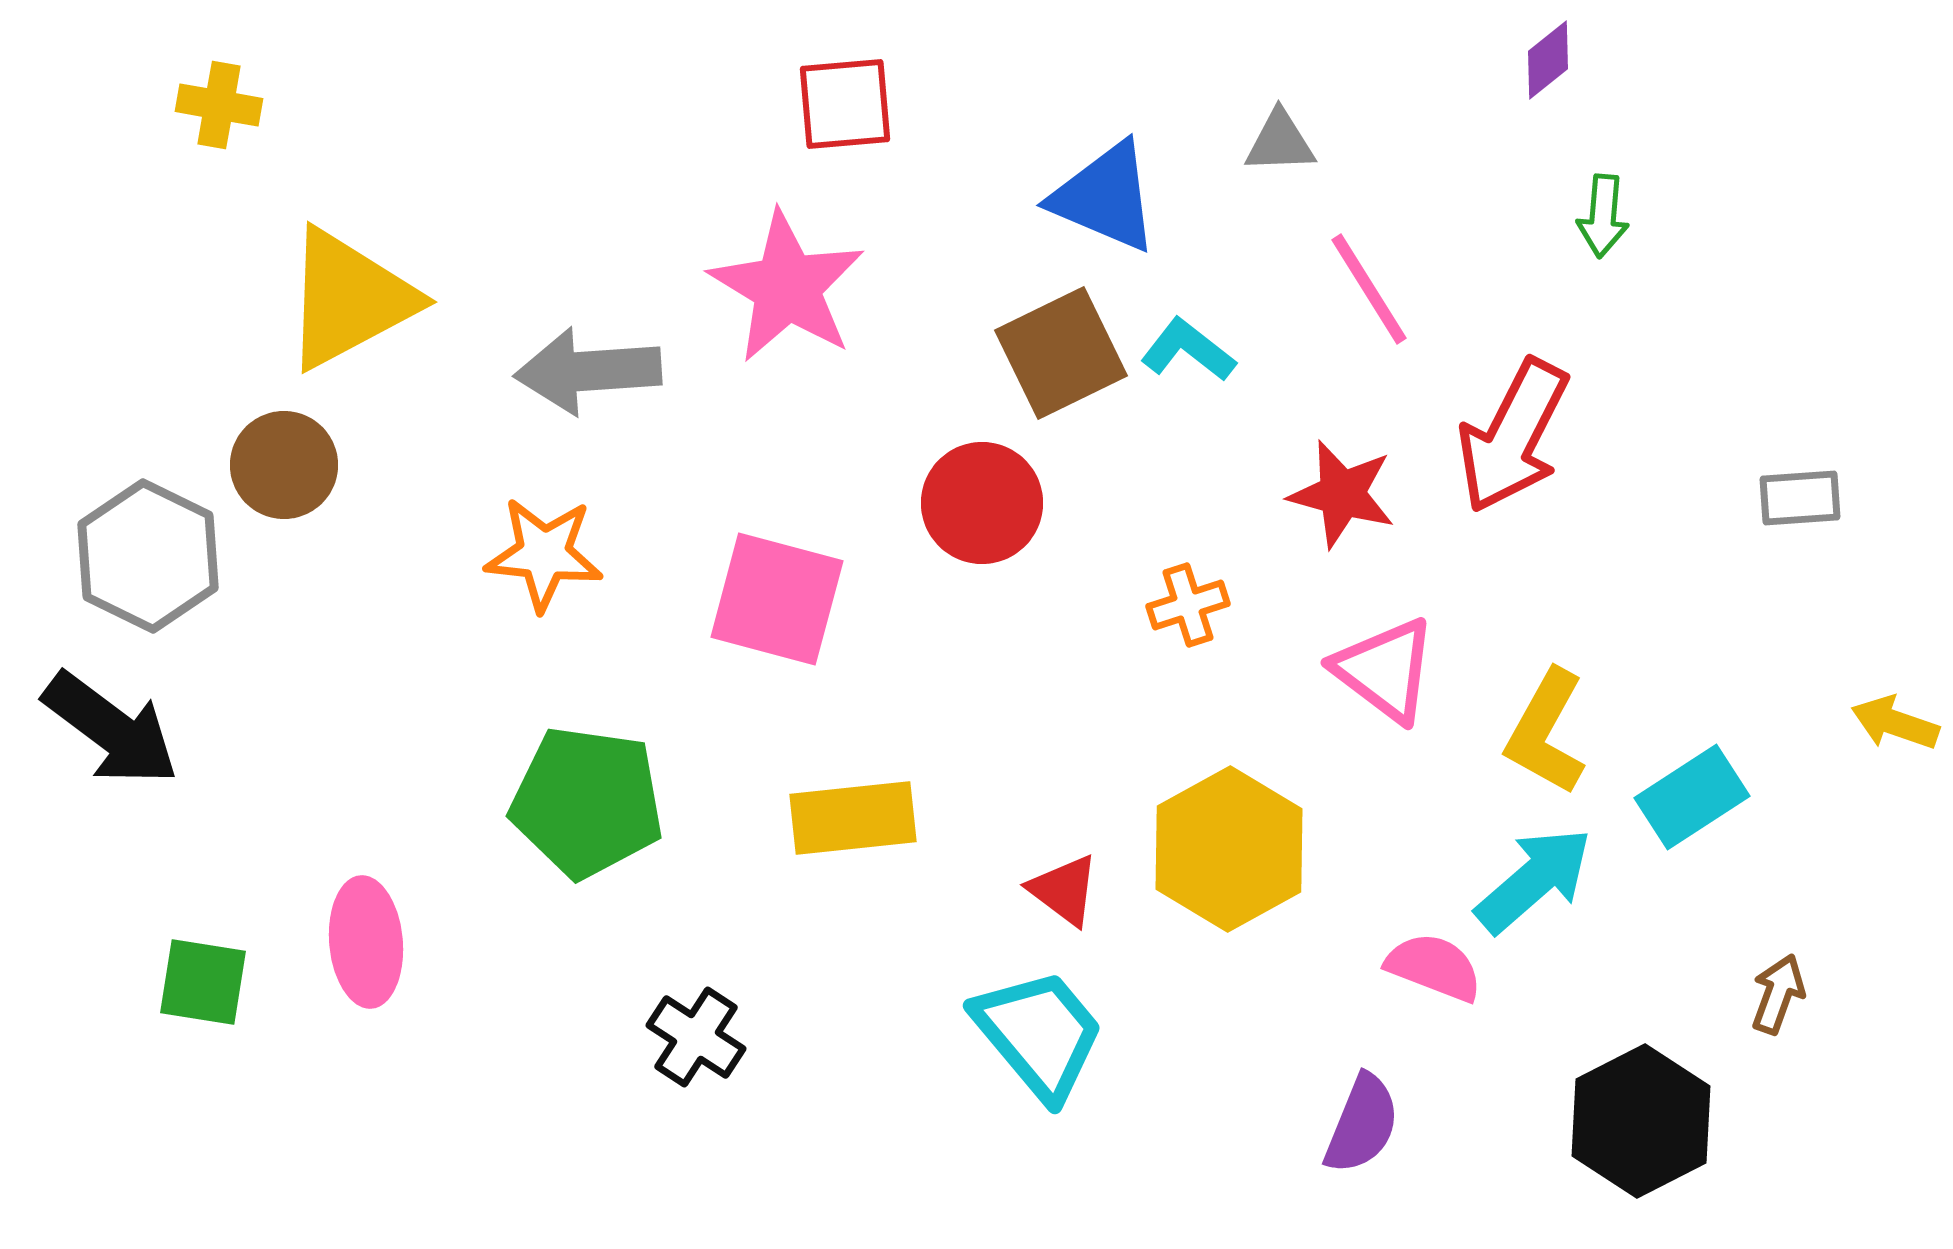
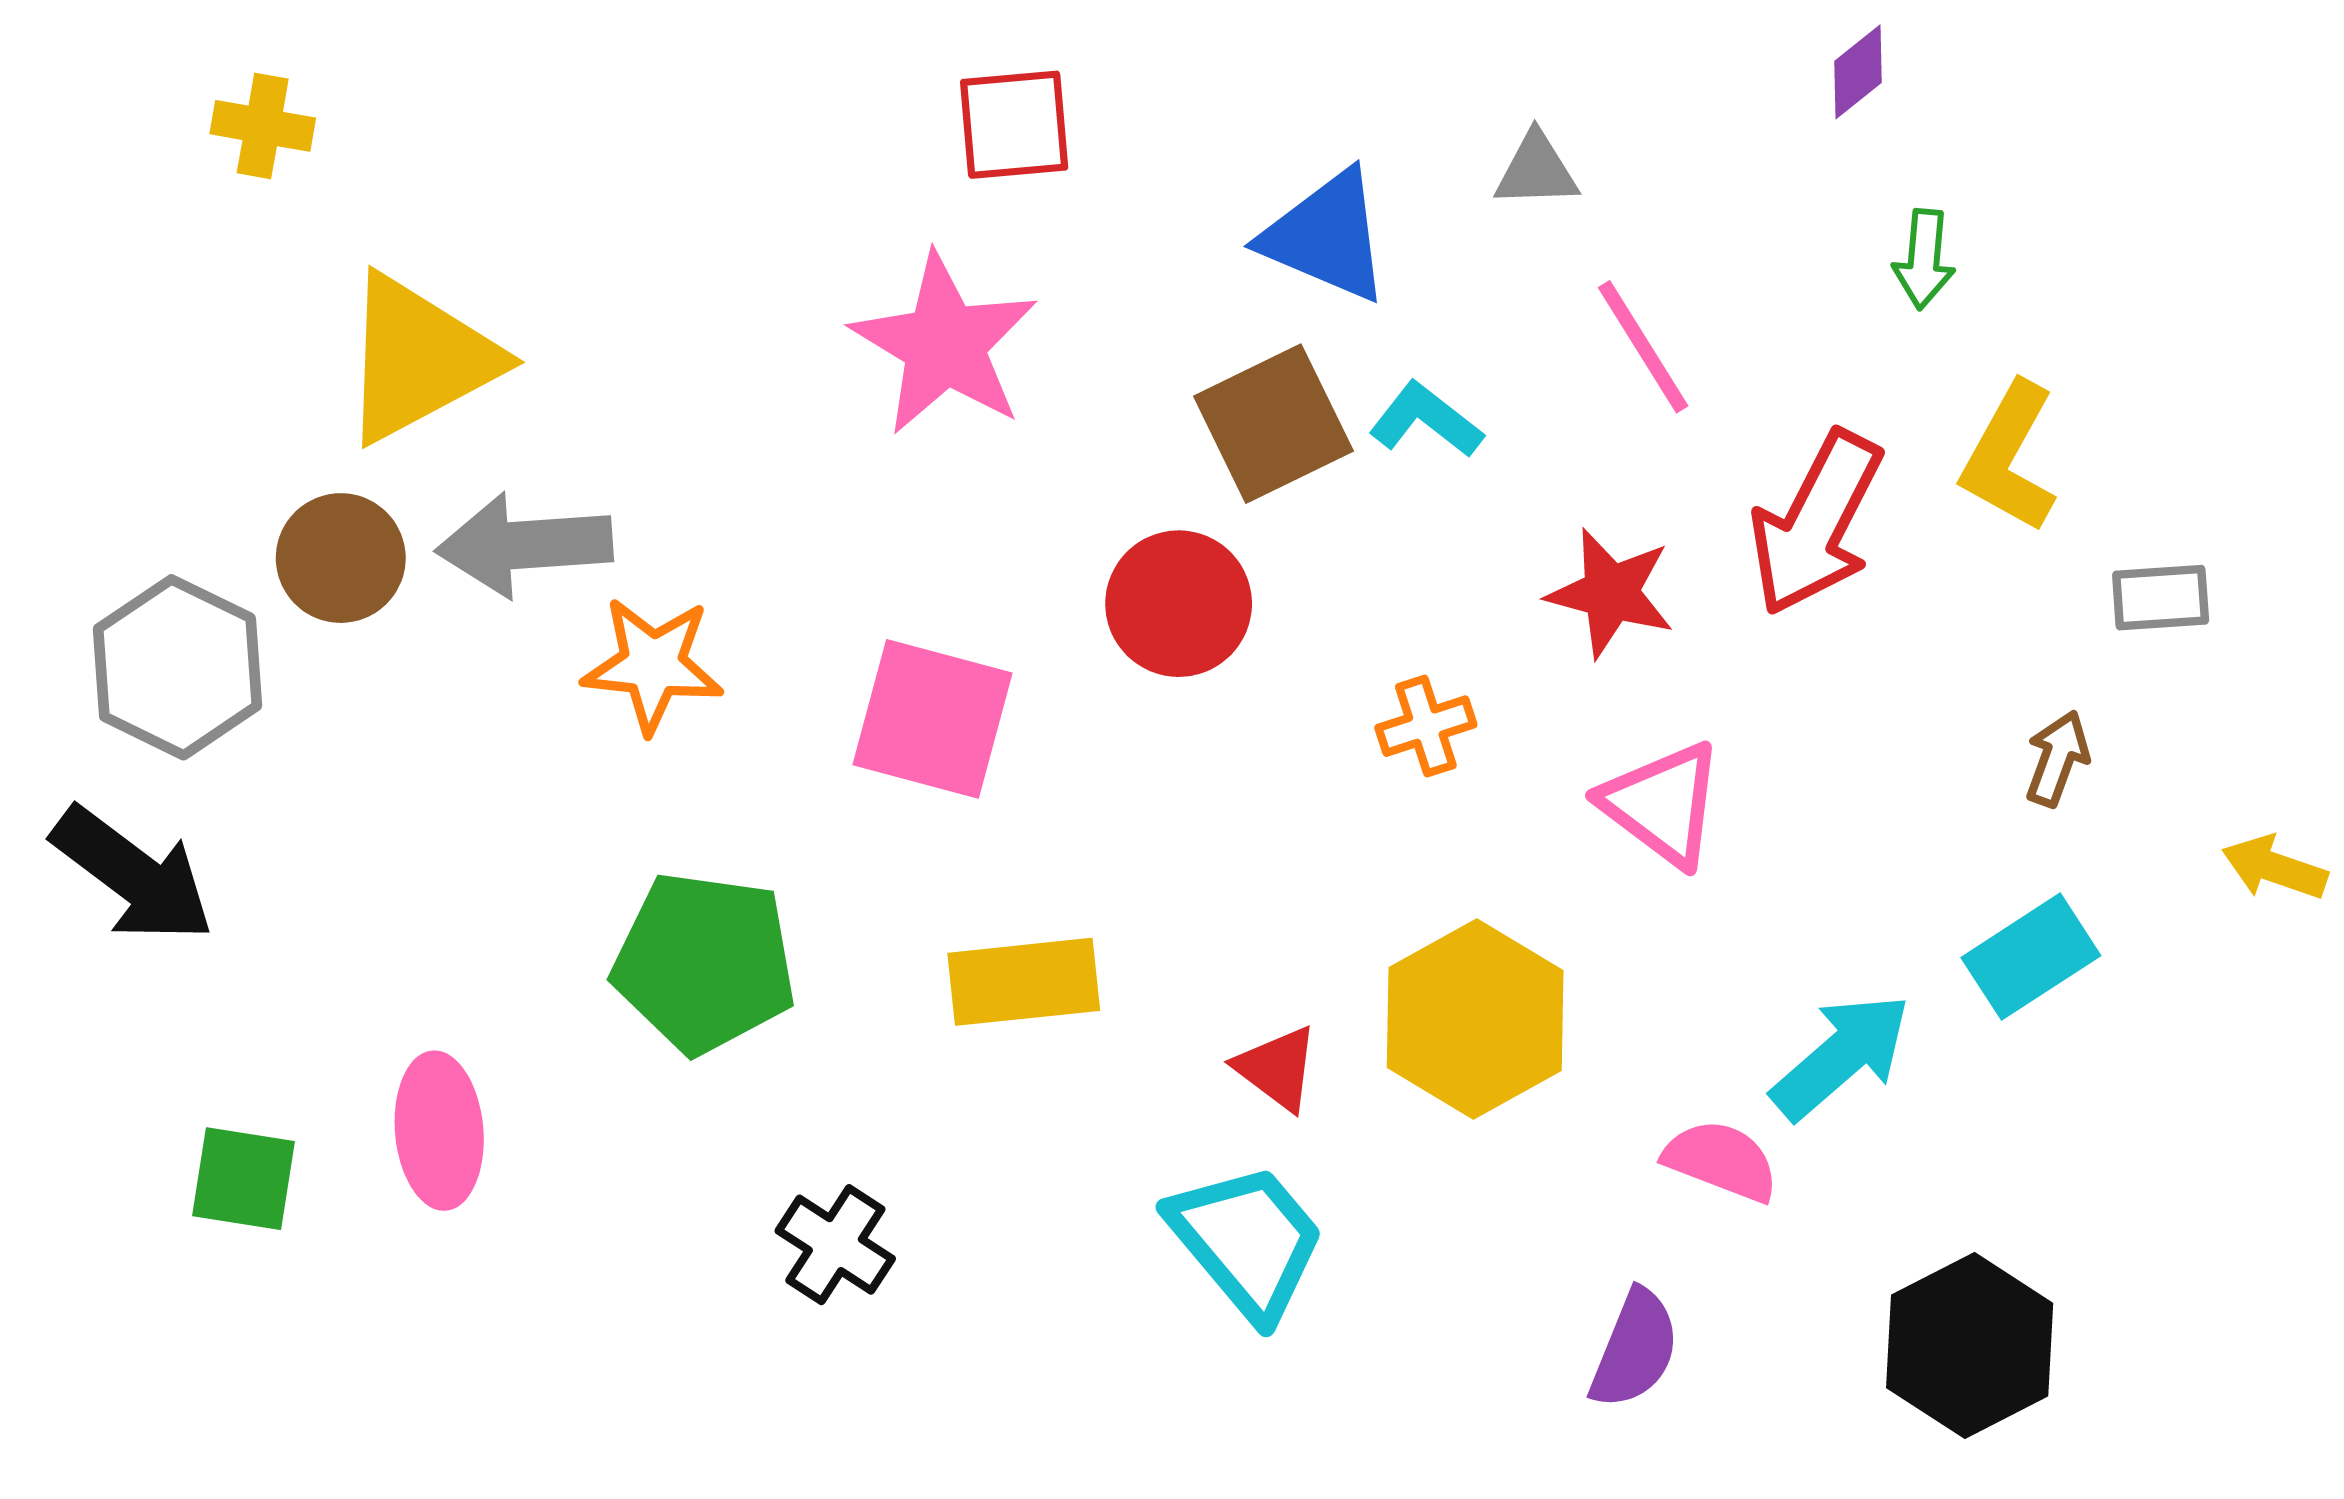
gray arrow: (588, 371) -> (524, 545), moved
yellow L-shape: (1546, 732) -> (2009, 457), moved
brown arrow: (1778, 994) -> (2057, 759), moved

